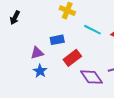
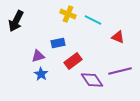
black arrow: (15, 18) -> (16, 21), size x1.5
cyan line: (92, 30) -> (93, 20), moved

